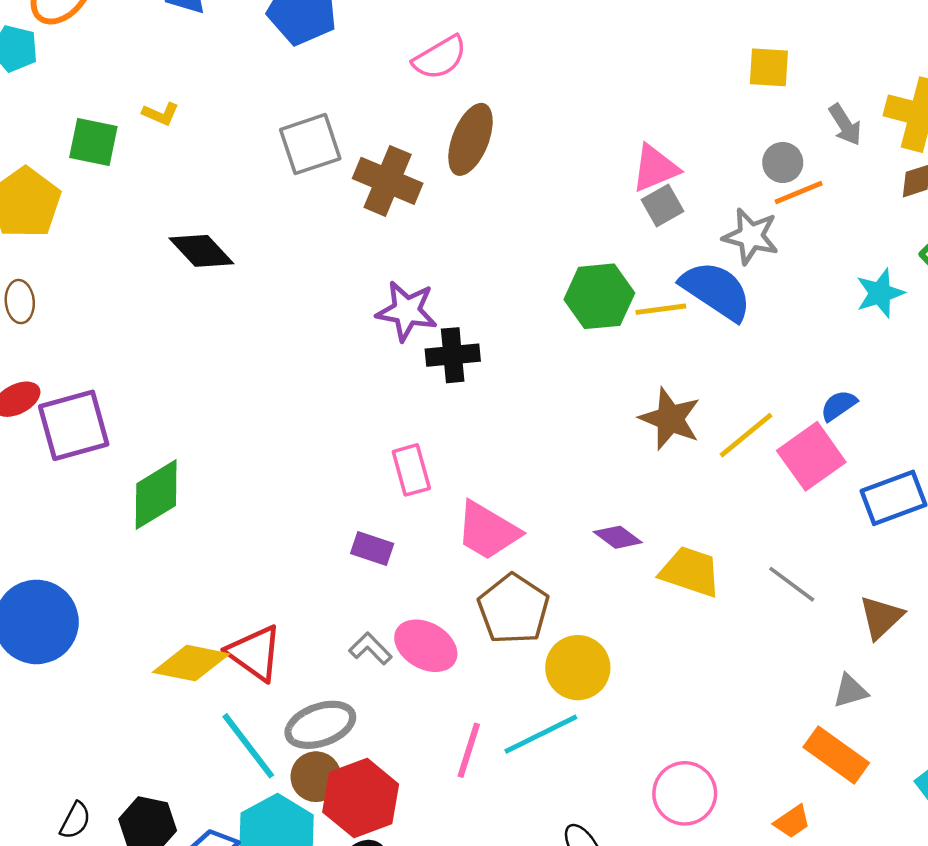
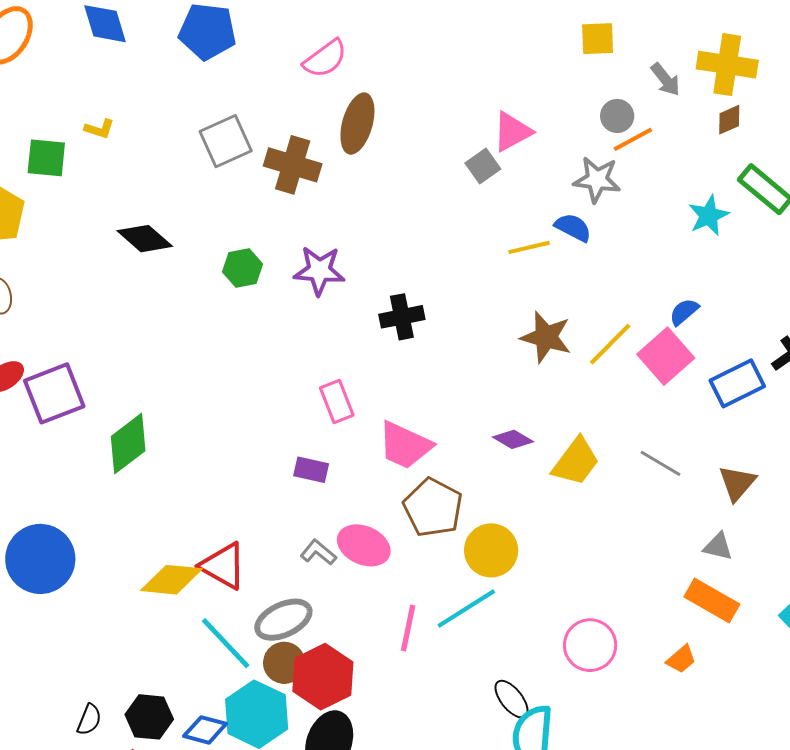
gray square: (663, 206) -> (483, 166), moved
blue semicircle: (716, 291) -> (573, 227), size x0.6
green hexagon: (599, 296) -> (243, 268), moved, size x0.7
black cross: (453, 355) -> (402, 317), moved
yellow trapezoid: (690, 572) -> (576, 462), turned 114
gray triangle: (850, 691) -> (718, 547), turned 36

